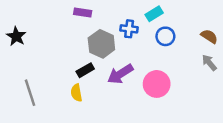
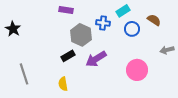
brown semicircle: (209, 36) -> (154, 20), moved
gray arrow: (209, 63) -> (167, 50), turned -64
pink circle: (157, 84) -> (137, 70), moved
yellow semicircle: (76, 93) -> (63, 84), moved

